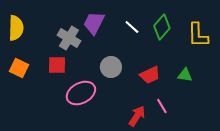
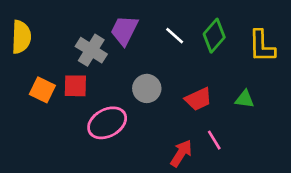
orange square: (19, 68) -> (42, 90), moved

